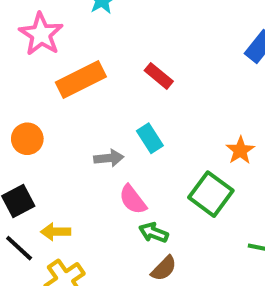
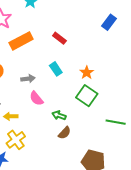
orange star: (240, 150) -> (87, 73), moved
gray arrow: (109, 158) -> (28, 79), moved
pink semicircle: (133, 200) -> (36, 98), moved

